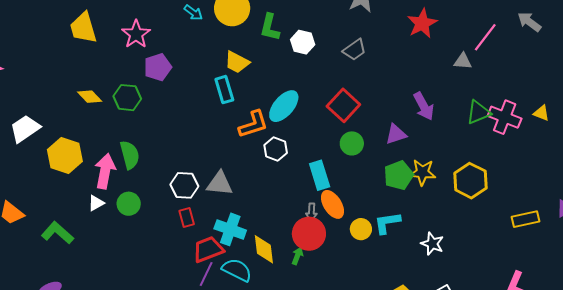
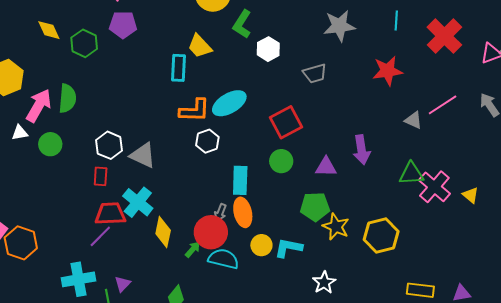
yellow star: (422, 172) -> (336, 227), moved
cyan semicircle: (237, 270) -> (223, 259), moved, turned -32

